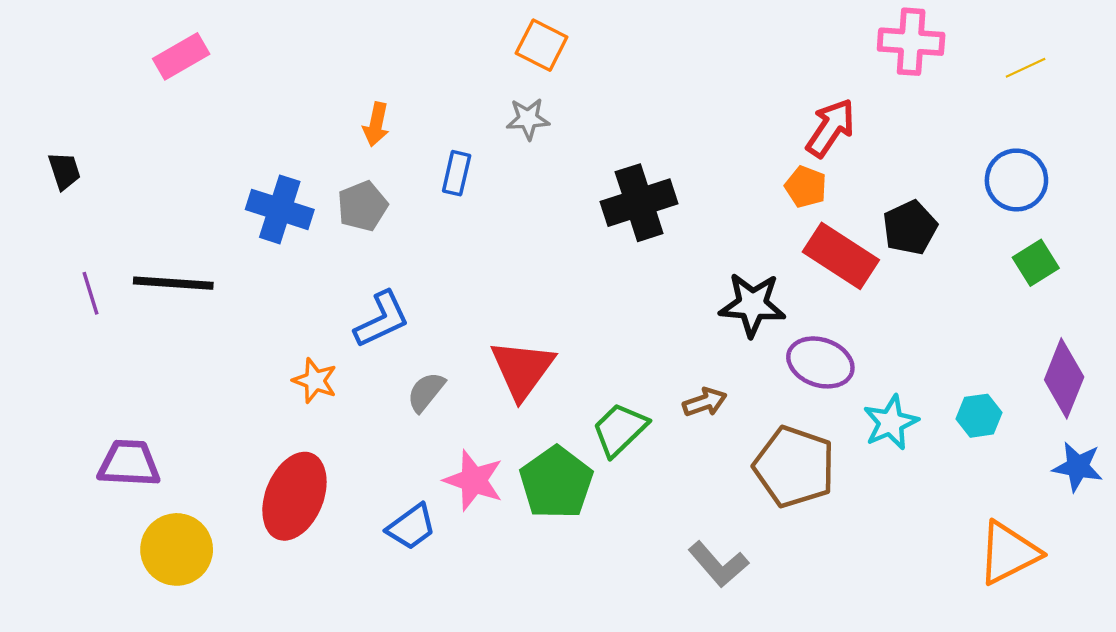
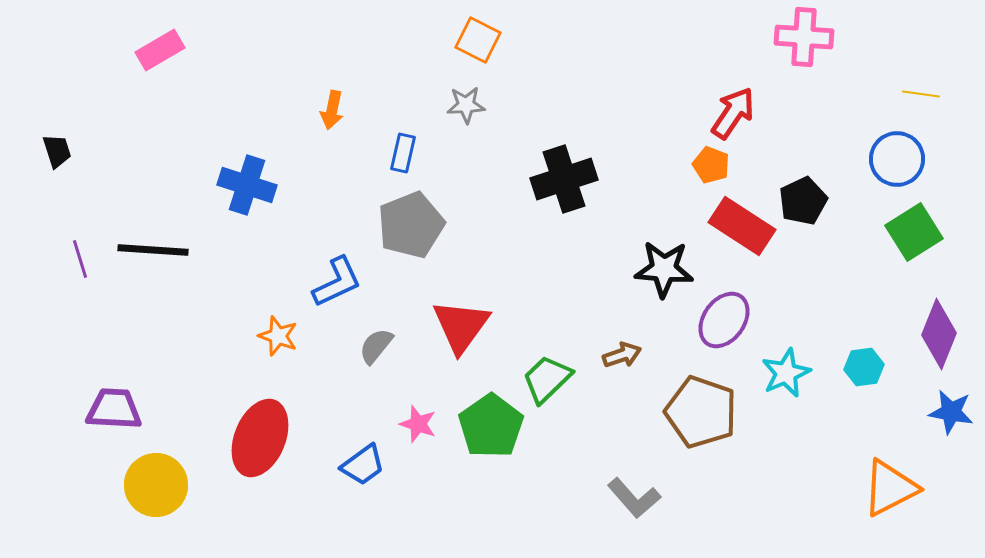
yellow line: (1026, 68) -> (921, 94), moved, turned 33
gray pentagon: (362, 206) -> (411, 225), moved, size x1.5
green square: (1036, 263) -> (914, 232), size x1.4
purple ellipse: (820, 362) -> (724, 320), turned -74
pink star: (474, 480) -> (418, 424), size x0.7

